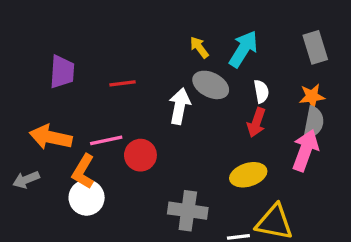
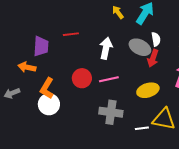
purple trapezoid: (62, 72) -> (41, 46), moved
gray ellipse: (211, 85) -> (140, 47), moved
orange arrow: (51, 137) -> (27, 67), size x0.7
pink line: (106, 140) -> (109, 79), moved

